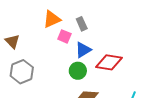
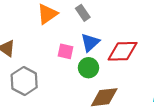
pink square: (64, 36) -> (66, 51), moved

